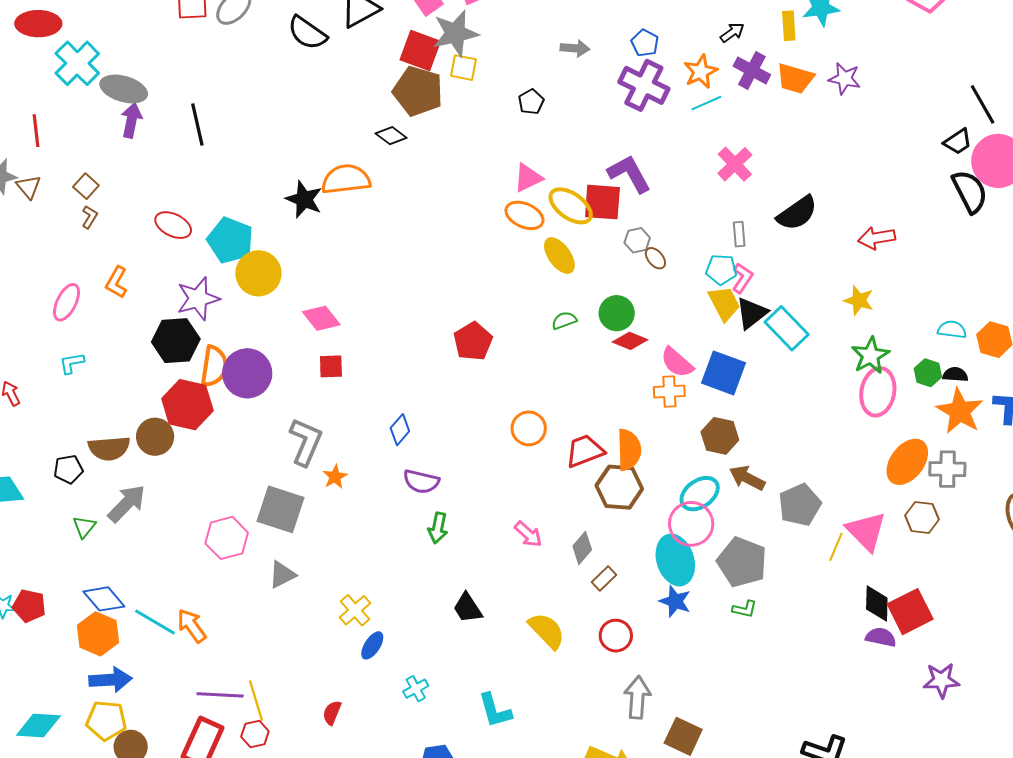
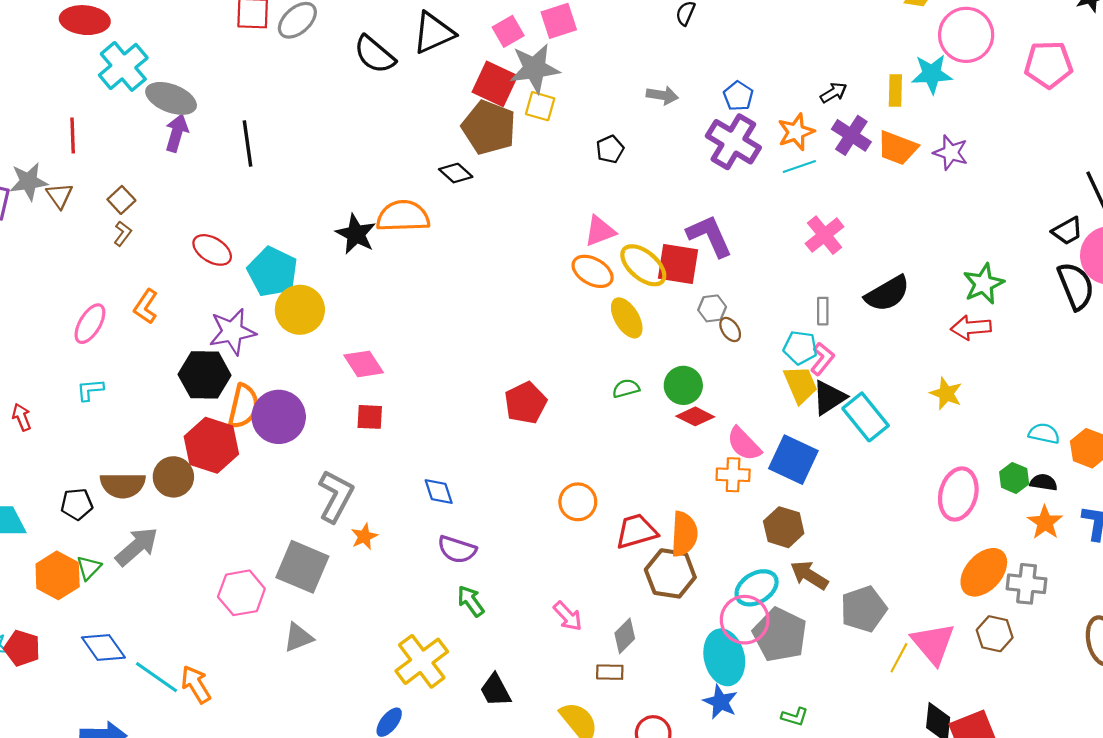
green star: (870, 355) -> (983, 284), moved
orange star: (960, 411) -> (1045, 522), size x0.7
blue diamond: (400, 430) -> (439, 492), turned -64
green arrow: (438, 528) -> (471, 601), turned 128
gray pentagon: (742, 562) -> (780, 635), moved
brown rectangle: (604, 579) -> (610, 672), moved, turned 40
yellow cross: (355, 610) -> (422, 661), moved, size x1.5
orange hexagon: (98, 634) -> (58, 575), moved

